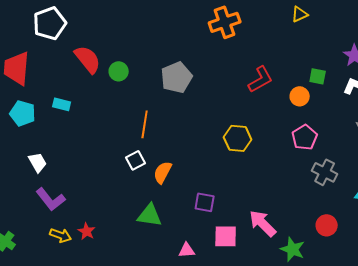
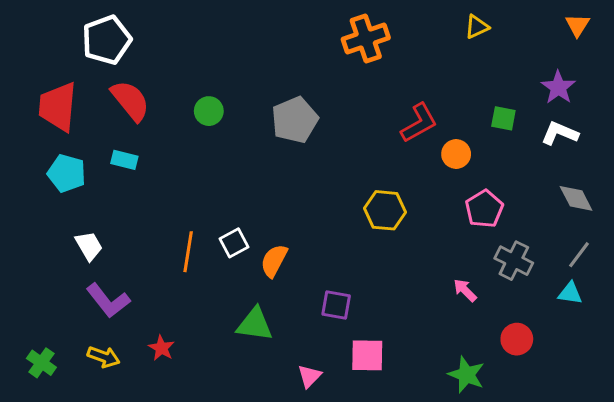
red semicircle: (88, 59) -> (130, 101), moved
orange circle: (300, 96) -> (456, 154), moved
orange line: (145, 124) -> (188, 252), moved
pink arrow: (263, 223) -> (465, 290), moved, size x0.6
yellow arrow: (61, 235) -> (104, 357), moved
pink triangle: (187, 250) -> (309, 376), turned -42

